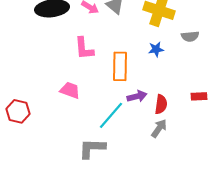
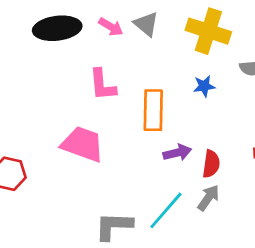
pink trapezoid: (70, 90) -> (83, 144), size x1.5
cyan line: (111, 115) -> (166, 210), moved

